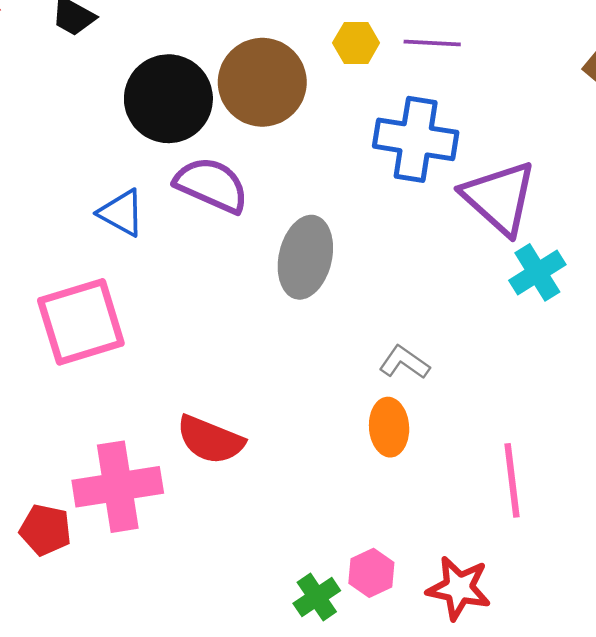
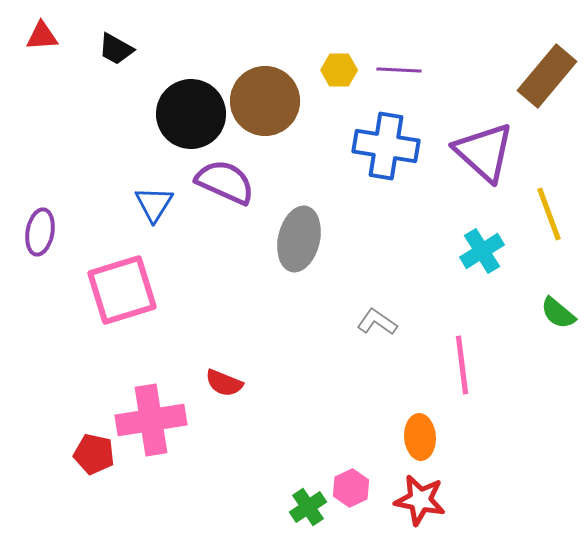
purple triangle: (499, 198) -> (484, 152), moved
blue triangle: (122, 213) -> (154, 204), turned 33
orange ellipse: (389, 427) -> (420, 437), moved
red semicircle: (210, 440) -> (224, 383), size x0.7
pink line: (512, 480) -> (462, 365), moved

